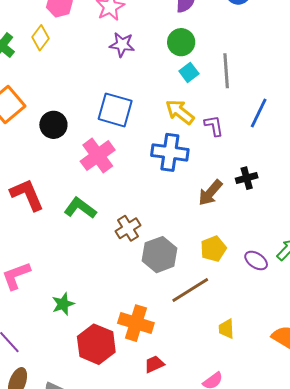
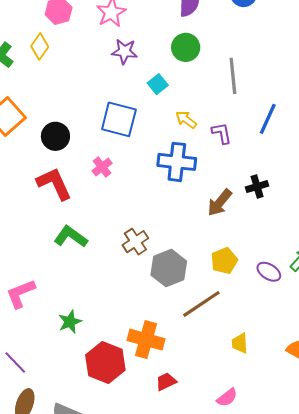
cyan square: (189, 72) -> (158, 84), moved
yellow arrow: (180, 112) -> (186, 120), size x0.7
pink cross: (98, 156) -> (102, 167), size x0.6
red L-shape: (27, 195) -> (54, 184), moved
green L-shape: (80, 208) -> (71, 237), moved

